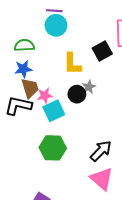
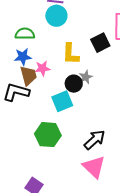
pink star: (45, 96) -> (42, 68), moved
cyan square: (54, 111) -> (62, 101), moved

